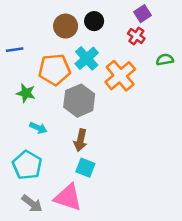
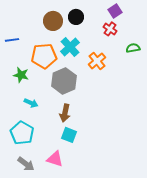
orange cross: (120, 76) -> (97, 61), size x0.7
pink triangle: (68, 197) -> (55, 159), size x0.7

